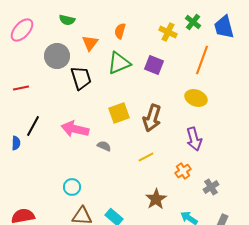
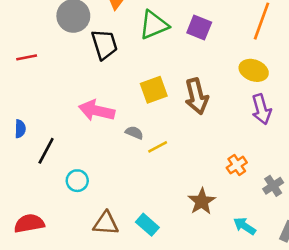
brown arrow: (152, 118) -> (197, 96), turned -32
black line: (33, 126) -> (46, 151), moved
purple arrow: (194, 139) -> (261, 109), moved
yellow line: (146, 157) -> (158, 147), moved
cyan circle: (72, 187) -> (77, 181), moved

